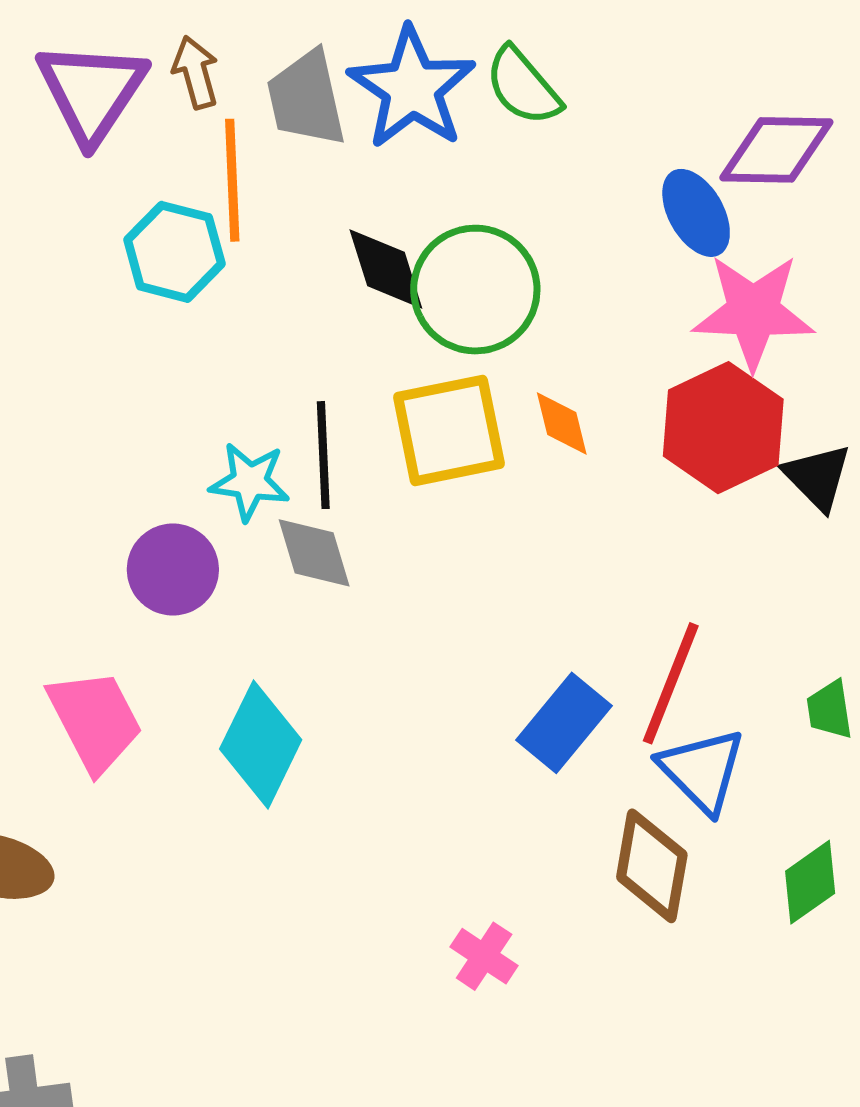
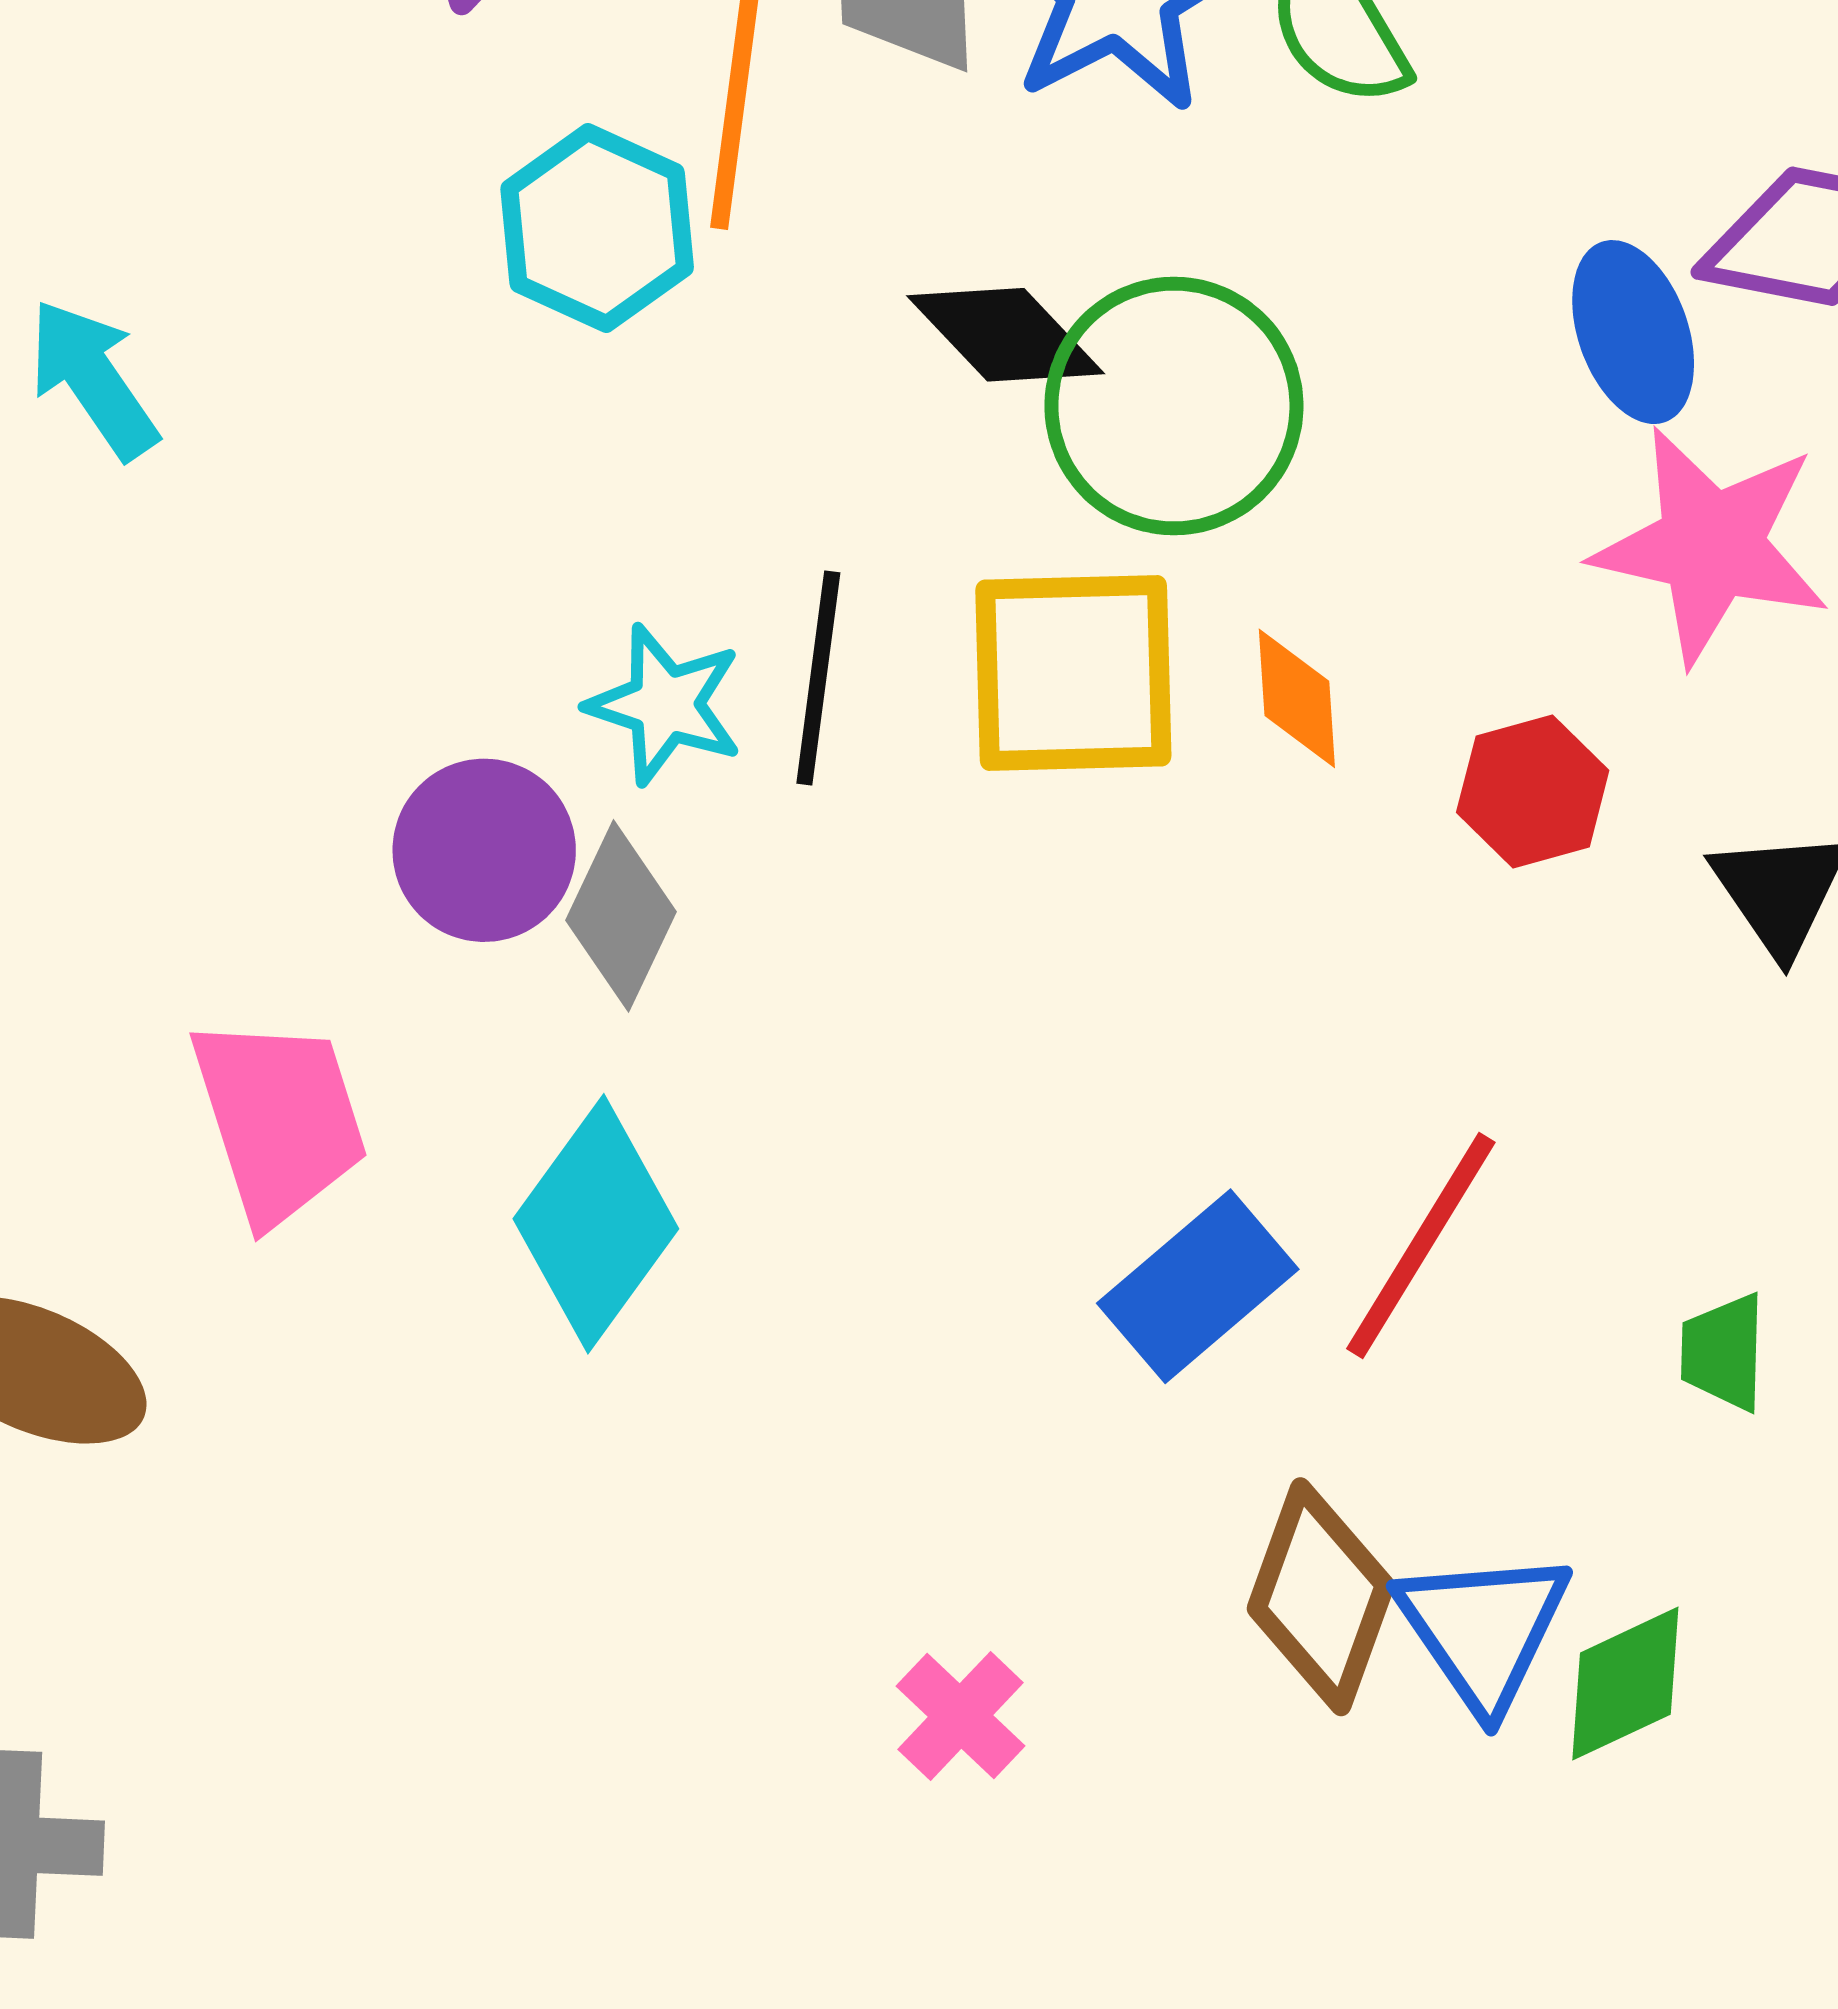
black diamond: (386, 269) -> (1006, 335), turned -36
red hexagon: (723, 428) -> (1533, 791), moved, size x0.6
gray diamond: (314, 553) -> (621, 916), moved, turned 32
blue triangle: (702, 771) -> (1483, 1629), moved

